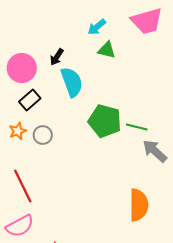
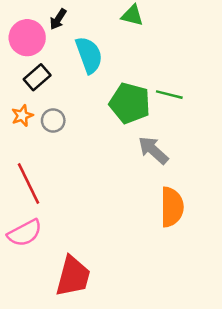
black arrow: (57, 57) -> (58, 19), moved
green line: (137, 127) -> (169, 95), moved
gray arrow: (155, 151) -> (153, 150), moved

